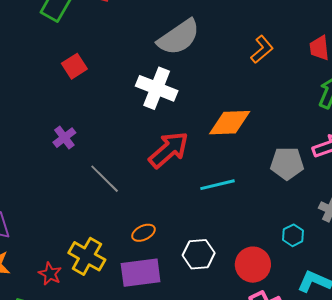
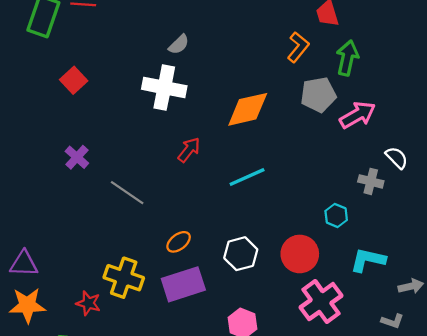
gray semicircle: (179, 37) -> (179, 44), moved, size x0.5
orange L-shape: (262, 49) -> (298, 47), moved
red arrow: (169, 150) -> (189, 150), size x0.6
gray pentagon: (287, 163) -> (318, 95), moved

